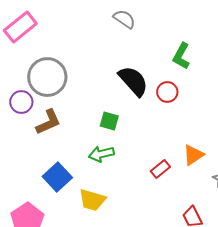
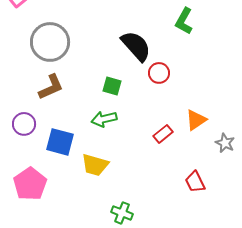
red circle: (167, 92) -> (159, 73), moved
purple circle: (21, 102) -> (24, 124), moved
blue square: (57, 177) -> (60, 142), turned -32

